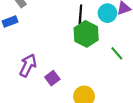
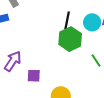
purple square: (52, 78) -> (34, 76), turned 32

